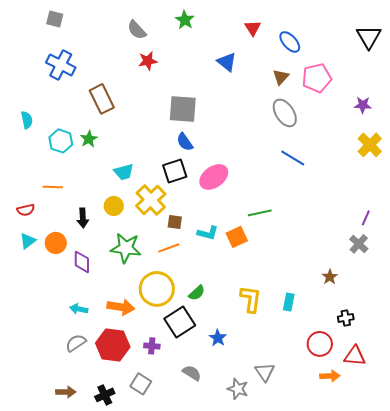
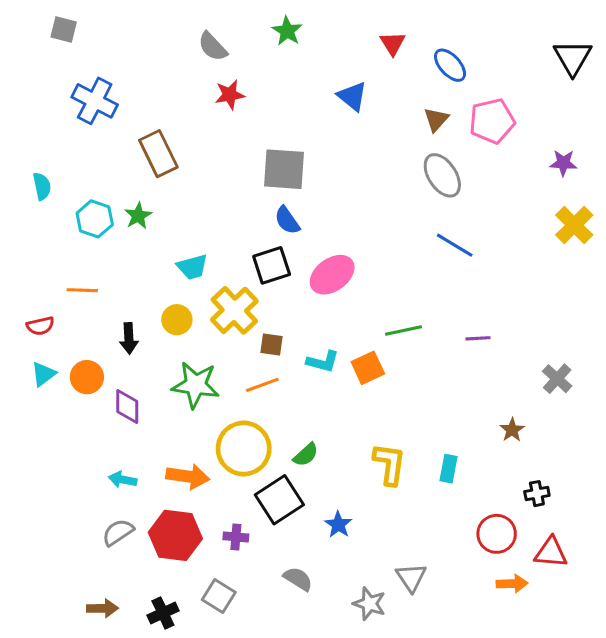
gray square: (55, 19) -> (64, 29), moved
purple line: (366, 218) -> (478, 338), moved, turned 63

